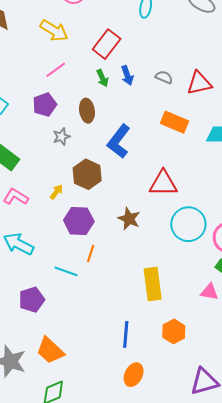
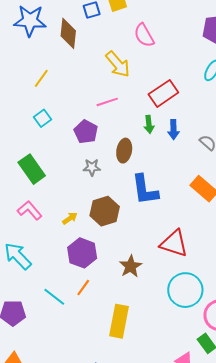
purple pentagon: (45, 105) -> (86, 132), turned 30
blue L-shape: (119, 141) -> (145, 190), turned -64
yellow rectangle: (153, 284) -> (119, 321), moved

